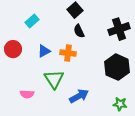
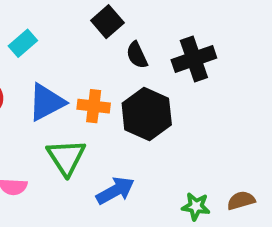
black semicircle: (79, 31) -> (137, 55), moved
blue triangle: (44, 51) -> (46, 102), size x1.5
black hexagon: (117, 67) -> (147, 114), moved

